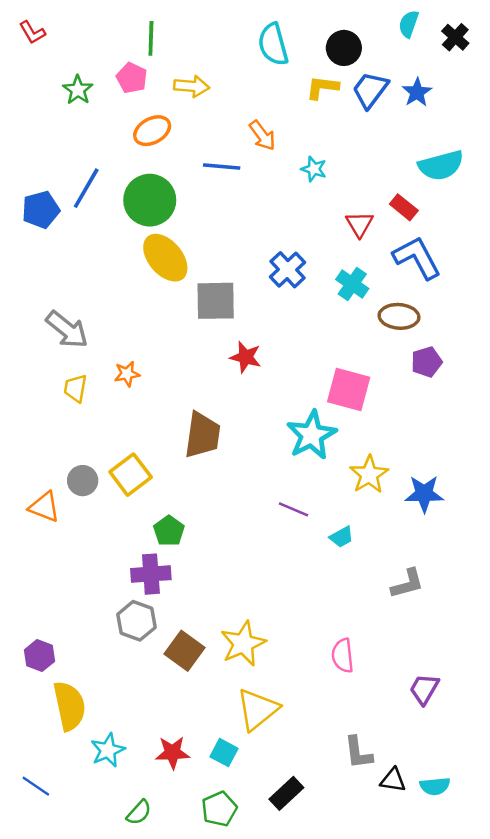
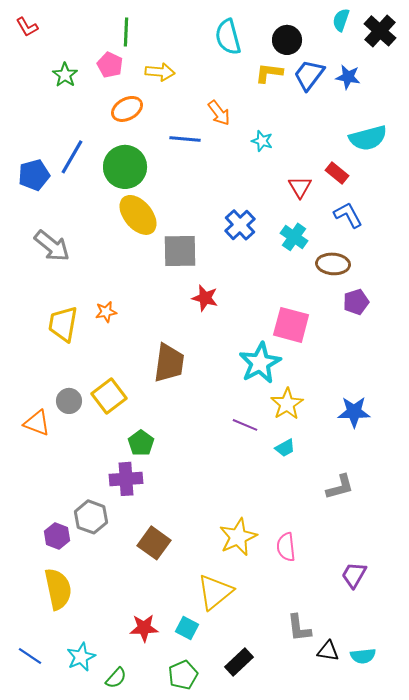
black cross: (455, 37) -> (380, 31), size x1.4
blue star: (417, 92) -> (348, 77), turned -30
blue L-shape: (417, 258) -> (348, 215), size x0.7
gray arrow: (67, 330) -> (52, 246), moved
yellow trapezoid: (75, 388) -> (63, 324), size x1.5
yellow star: (369, 475) -> (287, 404), moved
gray hexagon: (137, 621) -> (91, 517), moved
yellow star: (243, 644) -> (238, 537), moved
purple hexagon: (39, 656) -> (57, 536), moved
cyan star: (108, 750) -> (81, 657), moved

